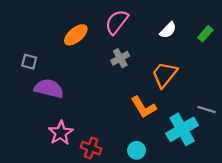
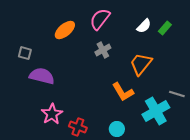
green rectangle: (205, 34) -> (165, 28), moved

